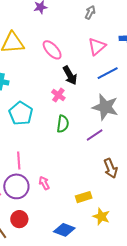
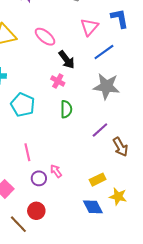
purple line: (95, 135) -> (100, 130), moved
purple circle: (16, 186) -> (39, 178), moved, size x0.6
blue diamond: (64, 230) -> (93, 207), moved, turned 50

